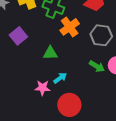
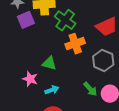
purple square: (18, 36) -> (26, 20), moved
pink star: (42, 88) -> (30, 79), moved

